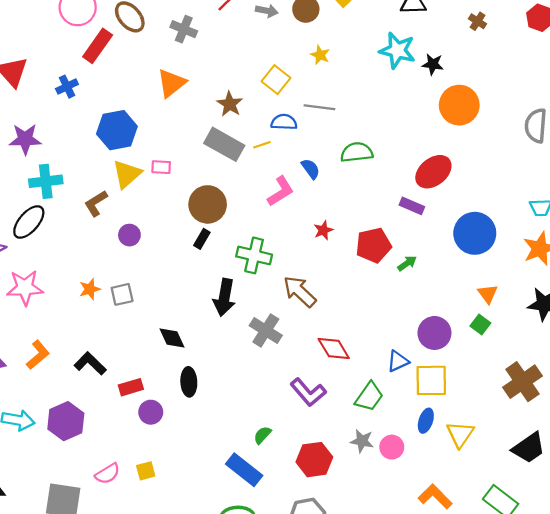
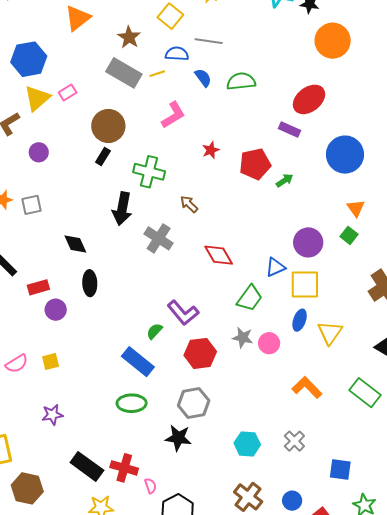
pink rectangle: (161, 167) -> (68, 92), turned -36
blue semicircle: (311, 169) -> (203, 78), moved
brown arrow: (300, 291) -> (189, 204), size x0.6
purple L-shape: (308, 392) -> (183, 313), moved

